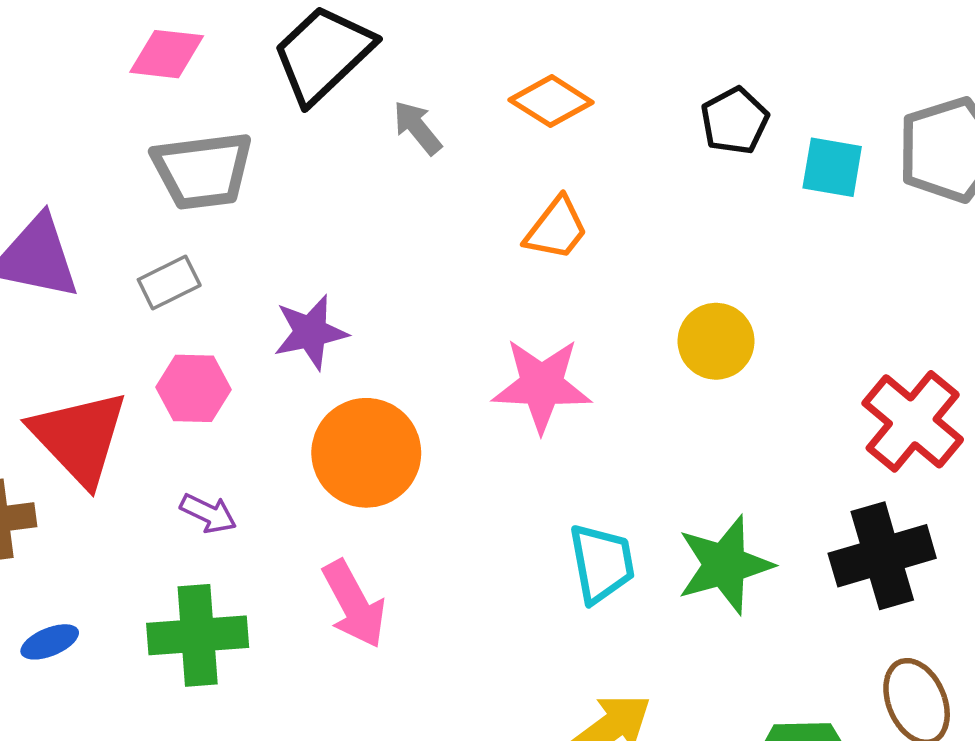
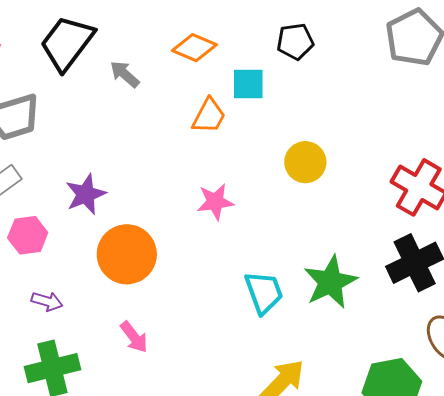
black pentagon: (735, 121) -> (295, 41), turned 30
cyan square: (832, 167) -> (248, 84), moved
pink star: (542, 385) -> (215, 202), size x0.7
pink arrow: (354, 604) -> (134, 337), size x0.7

